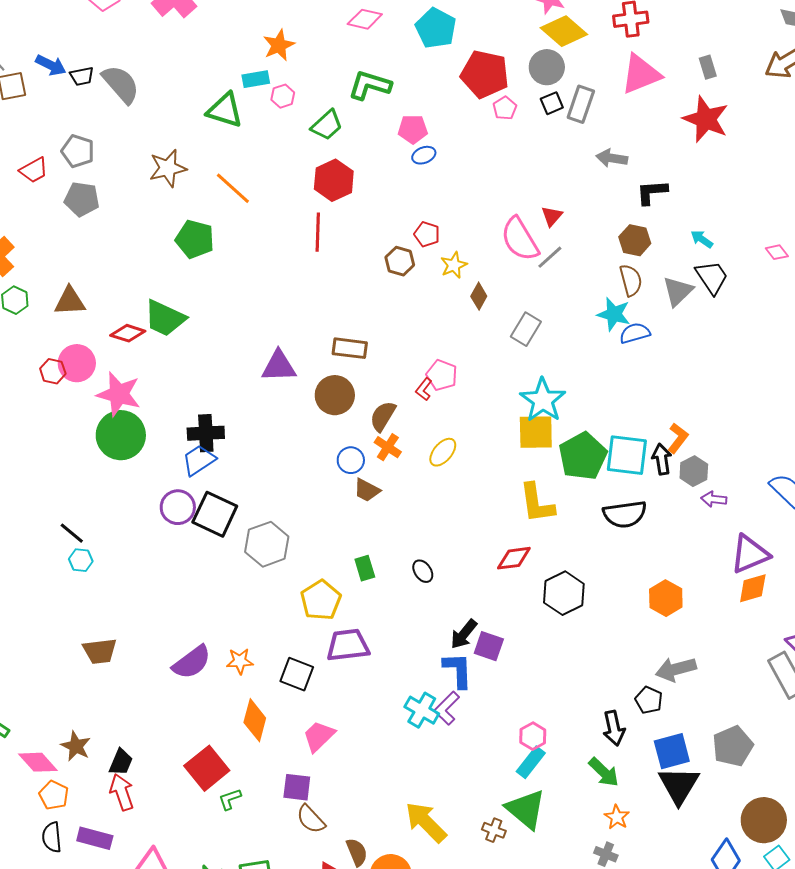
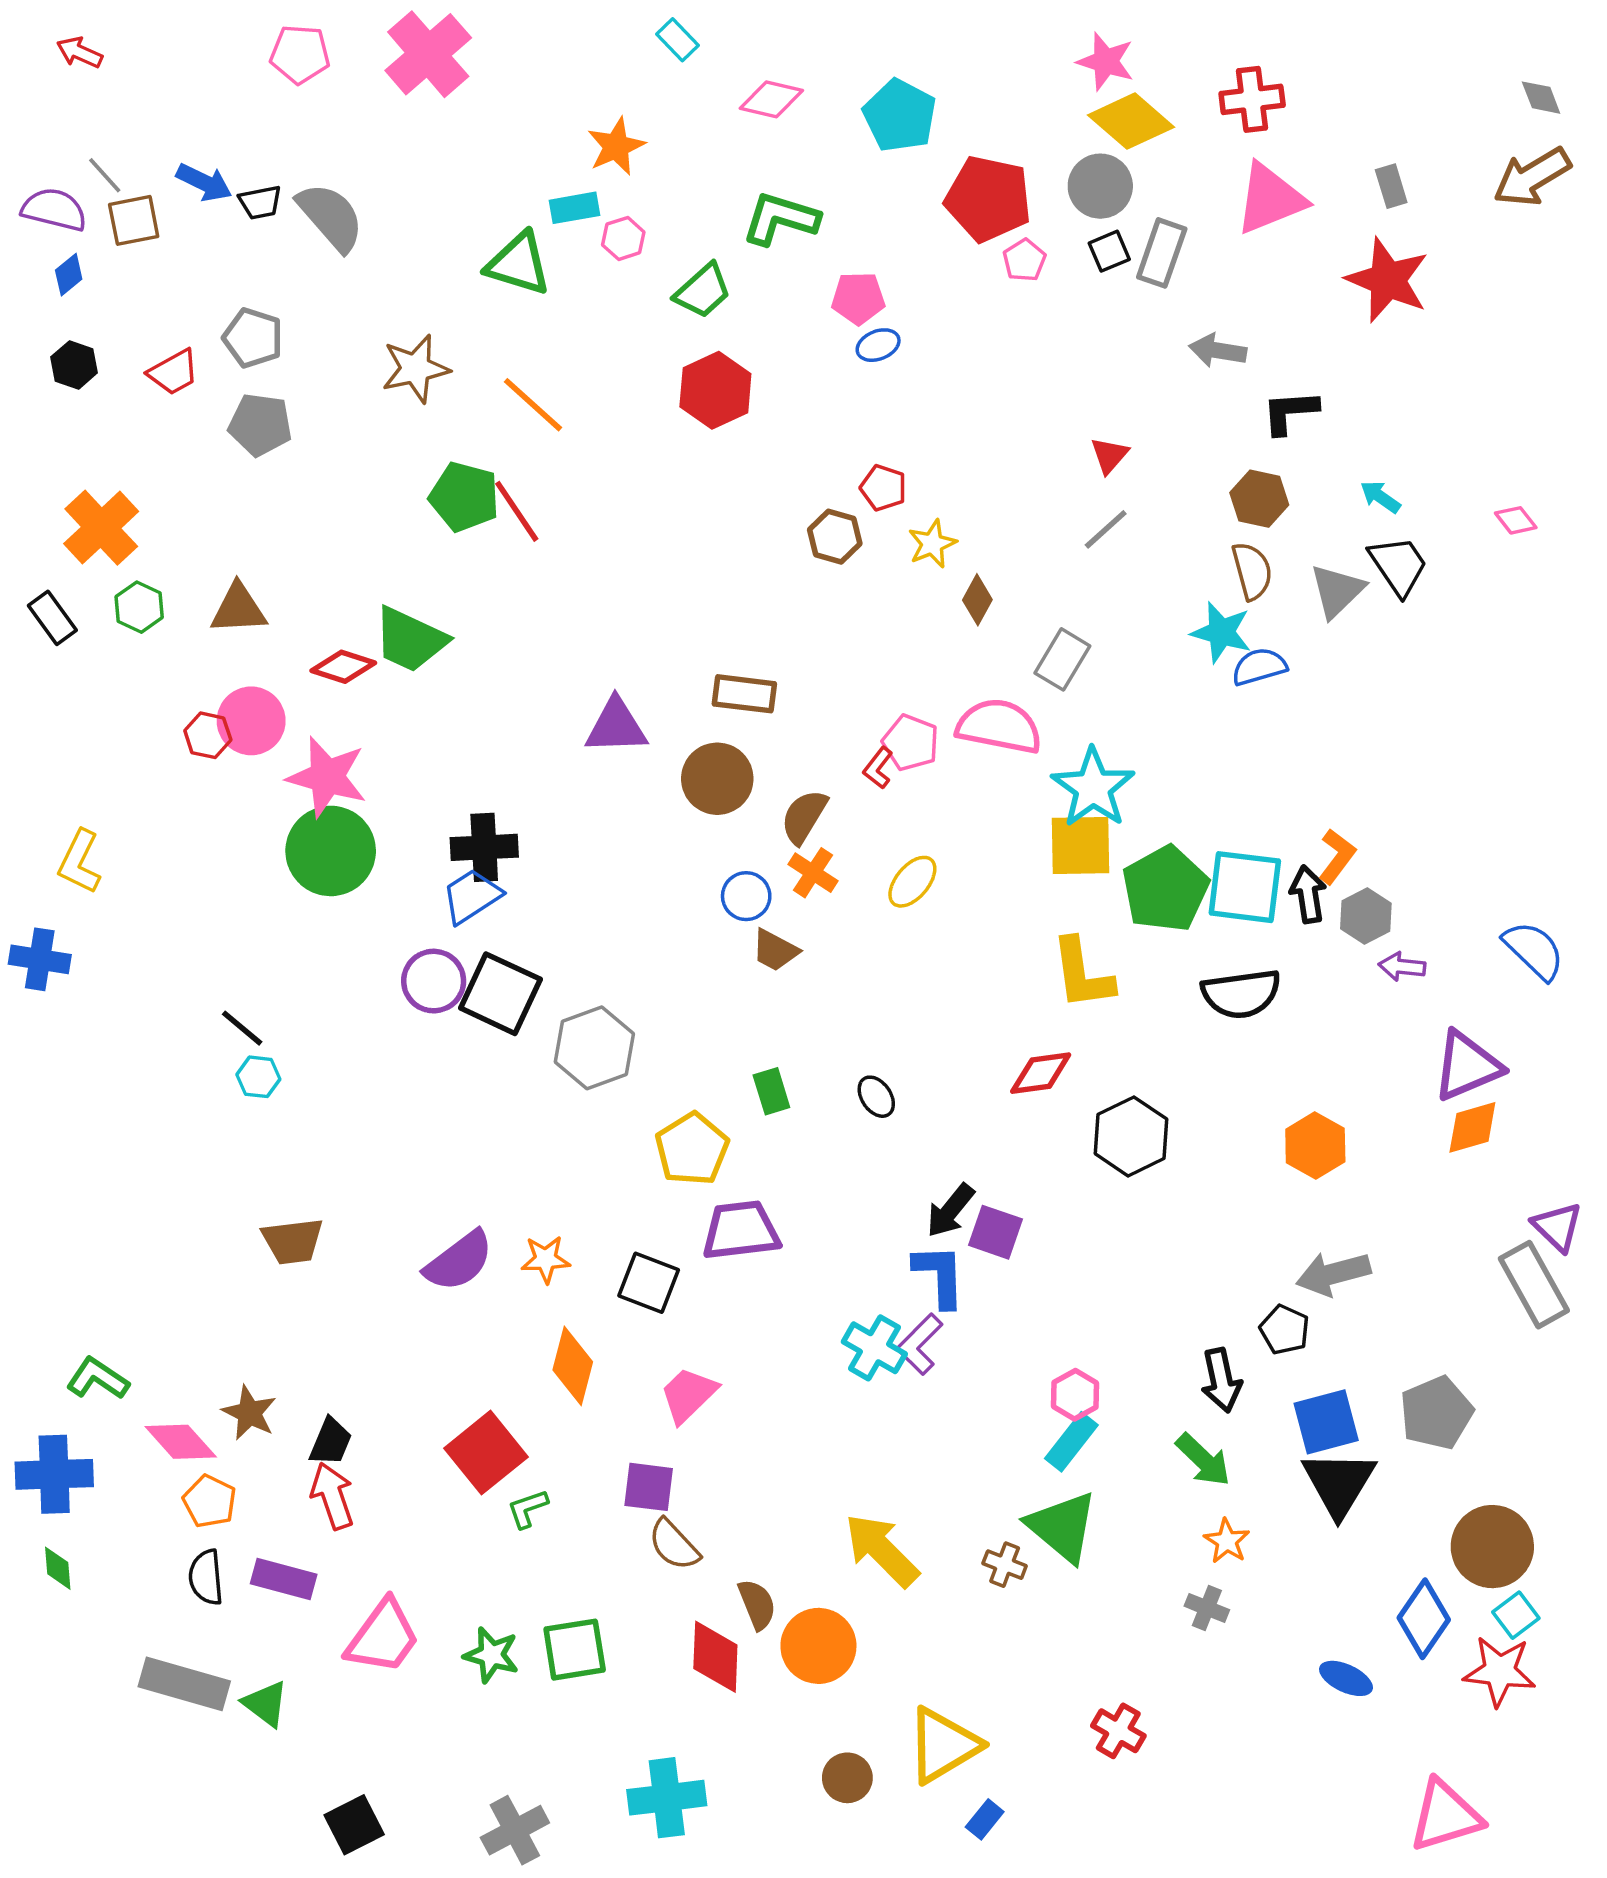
red line: (318, 232) -> (517, 511), moved, turned -36
pink semicircle: (520, 239) -> (999, 726), moved, turned 132

